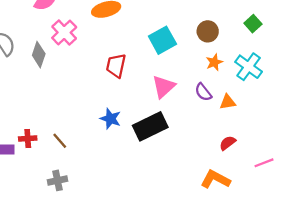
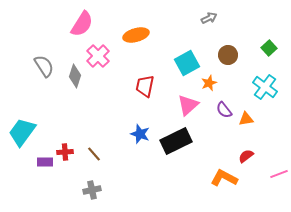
orange star: (214, 62) -> (209, 83), moved
orange L-shape: (215, 179) -> (224, 178), moved

